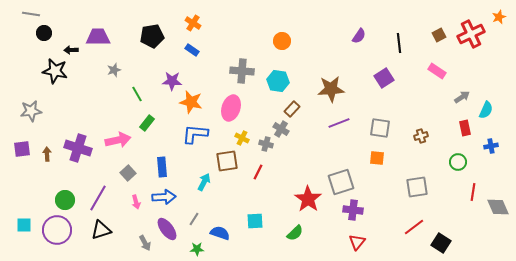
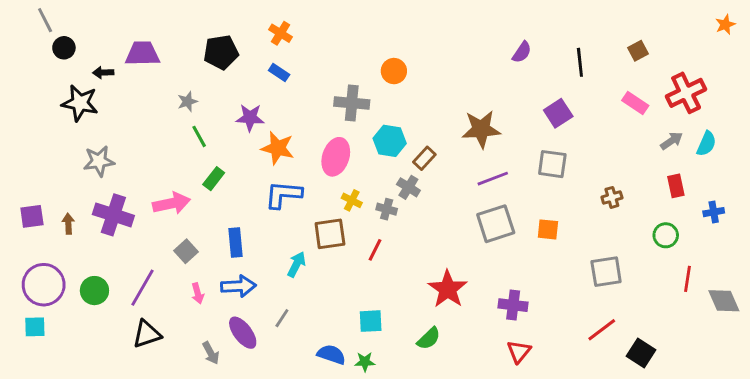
gray line: (31, 14) -> (45, 20), turned 54
red cross: (471, 34) -> (686, 93), moved
orange circle: (282, 41) -> (394, 71), moved
gray star: (114, 70) -> (187, 102), moved
cyan hexagon: (278, 81) -> (390, 141), moved
cyan semicircle: (486, 110) -> (706, 144), moved
gray star: (31, 111) -> (99, 161), moved
gray square: (380, 128) -> (552, 164), moved
gray square: (341, 182) -> (496, 224), moved
purple circle: (57, 230) -> (44, 285), moved
blue semicircle: (220, 233) -> (331, 354), moved
green star: (197, 249) -> (365, 362), moved

